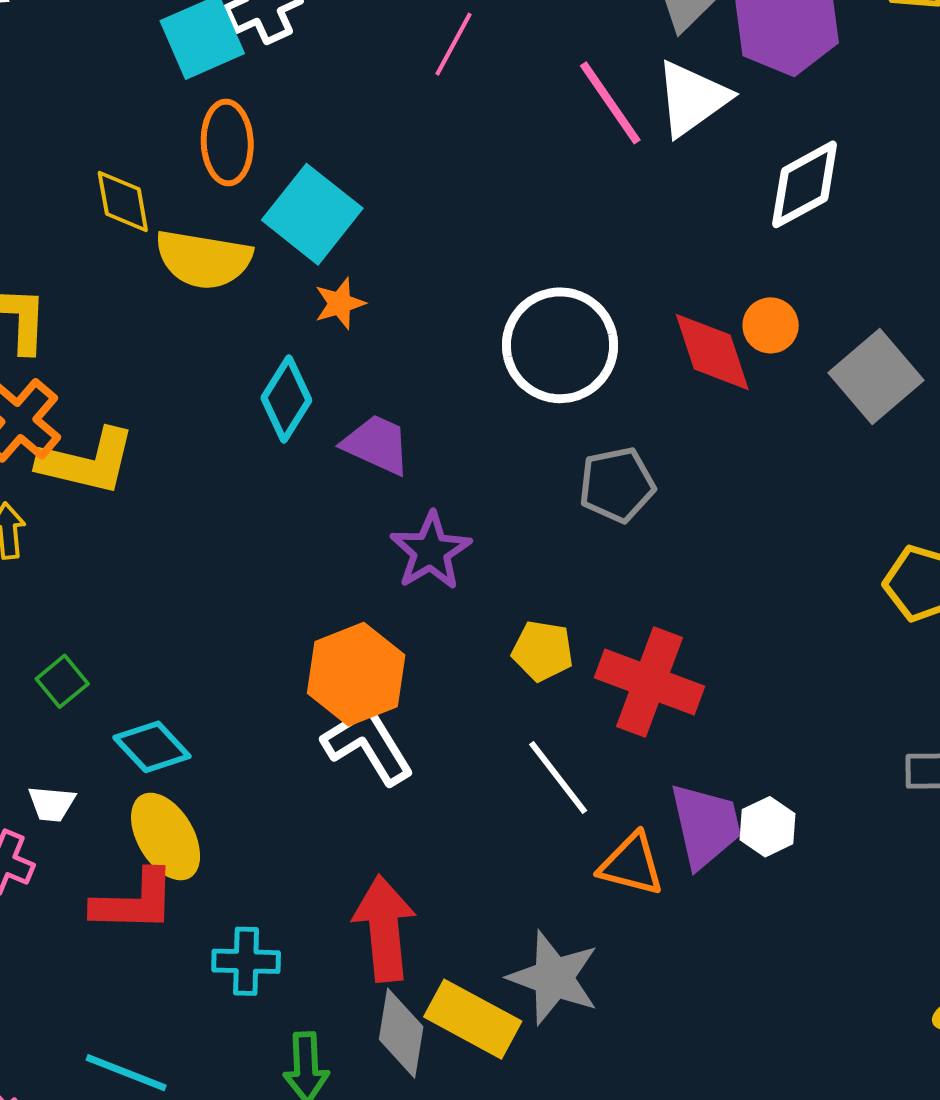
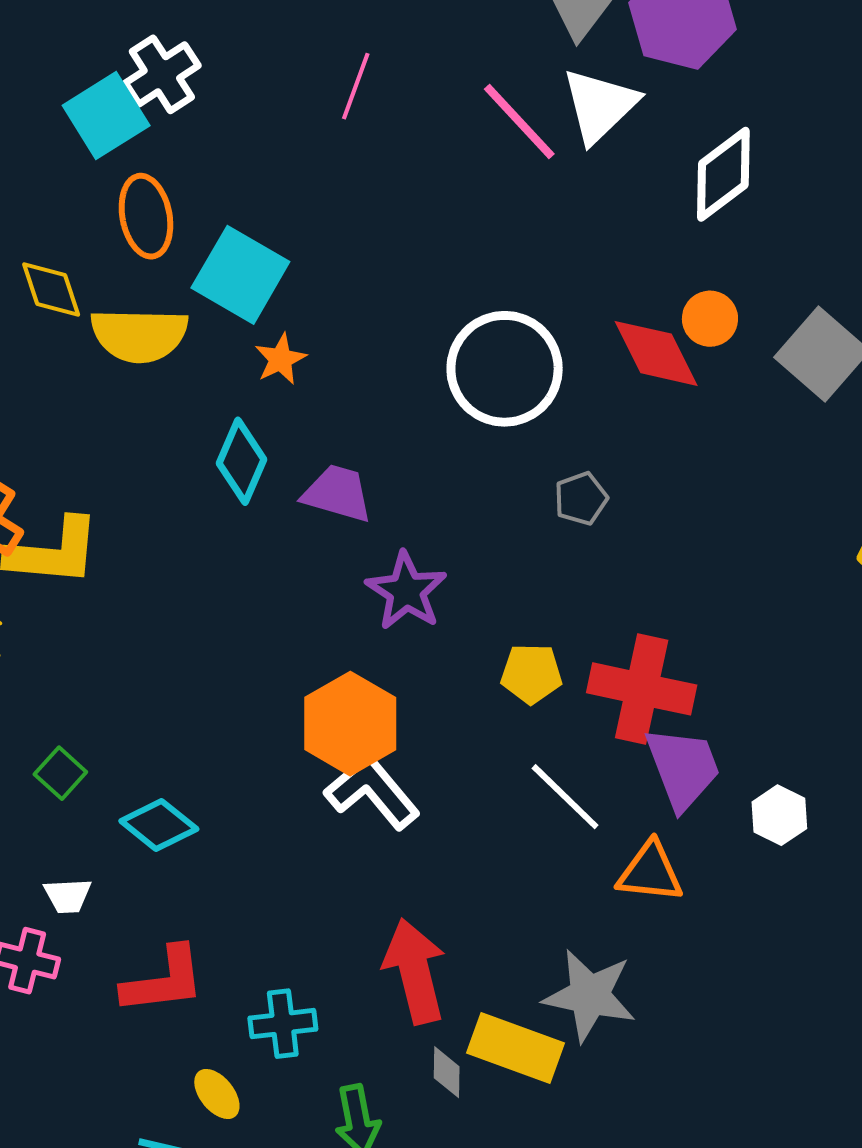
gray pentagon: (617, 485) -> (581, 499), size x0.7
purple trapezoid: (705, 825) -> (683, 768), moved
yellow ellipse: (166, 837) -> (217, 1094), moved, size x0.6
gray diamond: (401, 1033) -> (447, 1072), size x0.6

